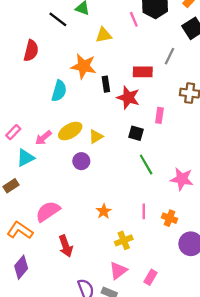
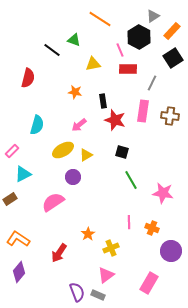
orange star: (84, 66) -> (75, 92), size x0.6
red rectangle: (143, 72) -> (128, 69), moved
black rectangle: (106, 84) -> (103, 101), moved
cyan semicircle: (59, 91) -> (37, 125), moved
pink rectangle: (159, 115) -> (143, 111), moved, size x1.5
pink arrow: (43, 138) -> (79, 125), moved
pink semicircle: (48, 211) -> (53, 202), moved
orange star: (104, 211) -> (88, 234), moved
red arrow: (66, 246) -> (59, 253), turned 54
pink rectangle: (151, 277) -> (149, 283), moved, size x1.5

